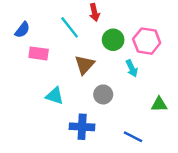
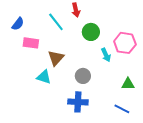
pink hexagon: (147, 41) -> (125, 43), moved
brown triangle: (85, 65) -> (56, 58), moved
blue cross: (82, 127) -> (78, 102), moved
blue line: (133, 137) -> (122, 109), moved

